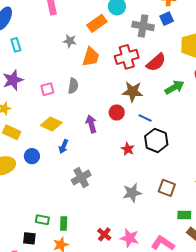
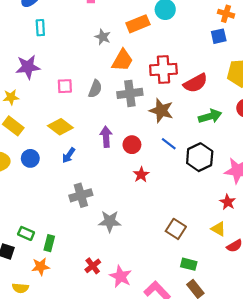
gray cross: (143, 26) -> (130, 93), moved, turned -30
red circle: (117, 112) -> (132, 145), moved
black hexagon: (156, 140) -> (200, 157), moved
gray star: (132, 193) -> (110, 221), moved

